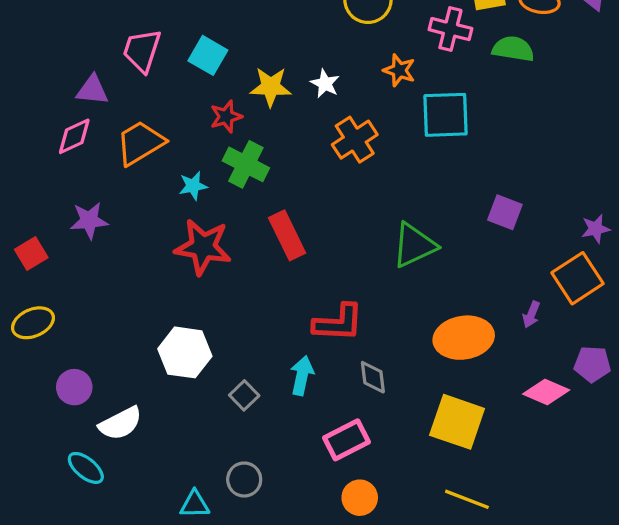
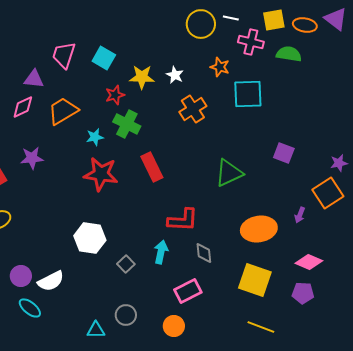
purple pentagon: (592, 364) -> (303, 293), moved
purple circle: (74, 387) -> (21, 276), moved
orange circle: (360, 498) -> (174, 326), moved

